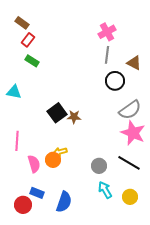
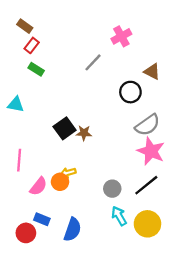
gray line: (107, 55) -> (93, 62), moved, turned 36
black line: (129, 163) -> (146, 185), turned -70
pink semicircle: (34, 164) -> (38, 186), turned 54
yellow circle: (130, 197) -> (147, 224), size x1.5

